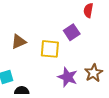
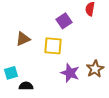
purple square: (72, 32) -> (64, 21), moved

